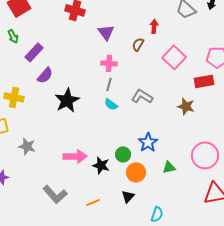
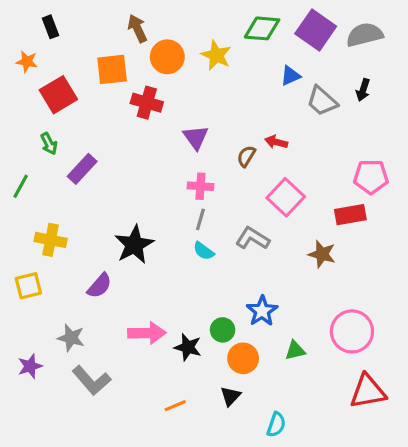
red arrow: (154, 26) -> (276, 142), moved, turned -80
pink square: (174, 57) -> (286, 197), moved
purple semicircle: (45, 75) -> (99, 286), moved
gray star: (27, 146) -> (71, 338), moved
gray L-shape: (55, 194) -> (92, 380), moved

